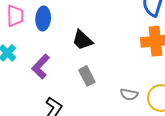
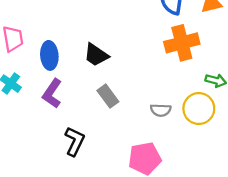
blue ellipse: (43, 18) -> (49, 55), moved

